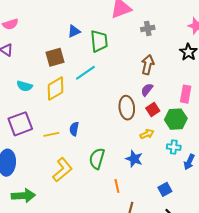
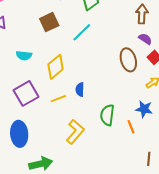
yellow diamond: (55, 89) -> (56, 67), moved
purple semicircle: (147, 90) -> (145, 39), turned 96
orange line: (117, 186) -> (131, 127), moved

